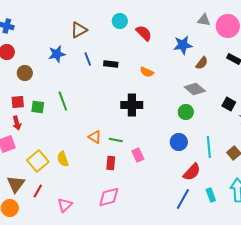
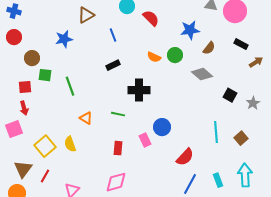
blue line: (88, 59) -> (113, 35), moved
black rectangle: (111, 64) -> (113, 65), moved, turned -32
black square: (229, 104) -> (230, 95), moved
green square: (38, 107) -> (45, 75), moved
green circle: (186, 112) -> (175, 55), moved
orange triangle: (95, 137) -> (86, 118), moved
green line: (116, 140) -> (118, 114), moved
blue circle: (179, 142) -> (162, 127), moved
red semicircle: (192, 172) -> (185, 157), moved

